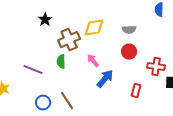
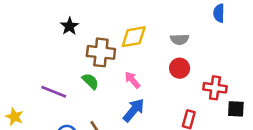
brown cross: (69, 40) -> (101, 52), turned 30
green semicircle: (61, 62) -> (90, 81), turned 136
blue arrow: (105, 79) -> (134, 110), moved

